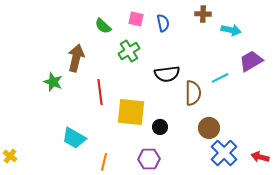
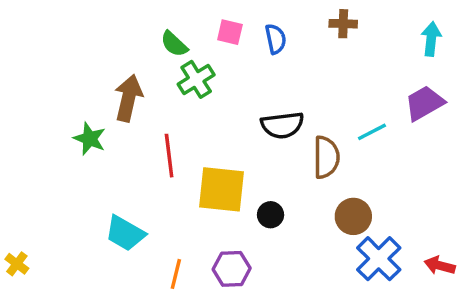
cyan arrow: (231, 30) -> (431, 39), moved, turned -96
green cross: (129, 51) -> (196, 79), moved
purple hexagon: (149, 159) -> (232, 269), moved

